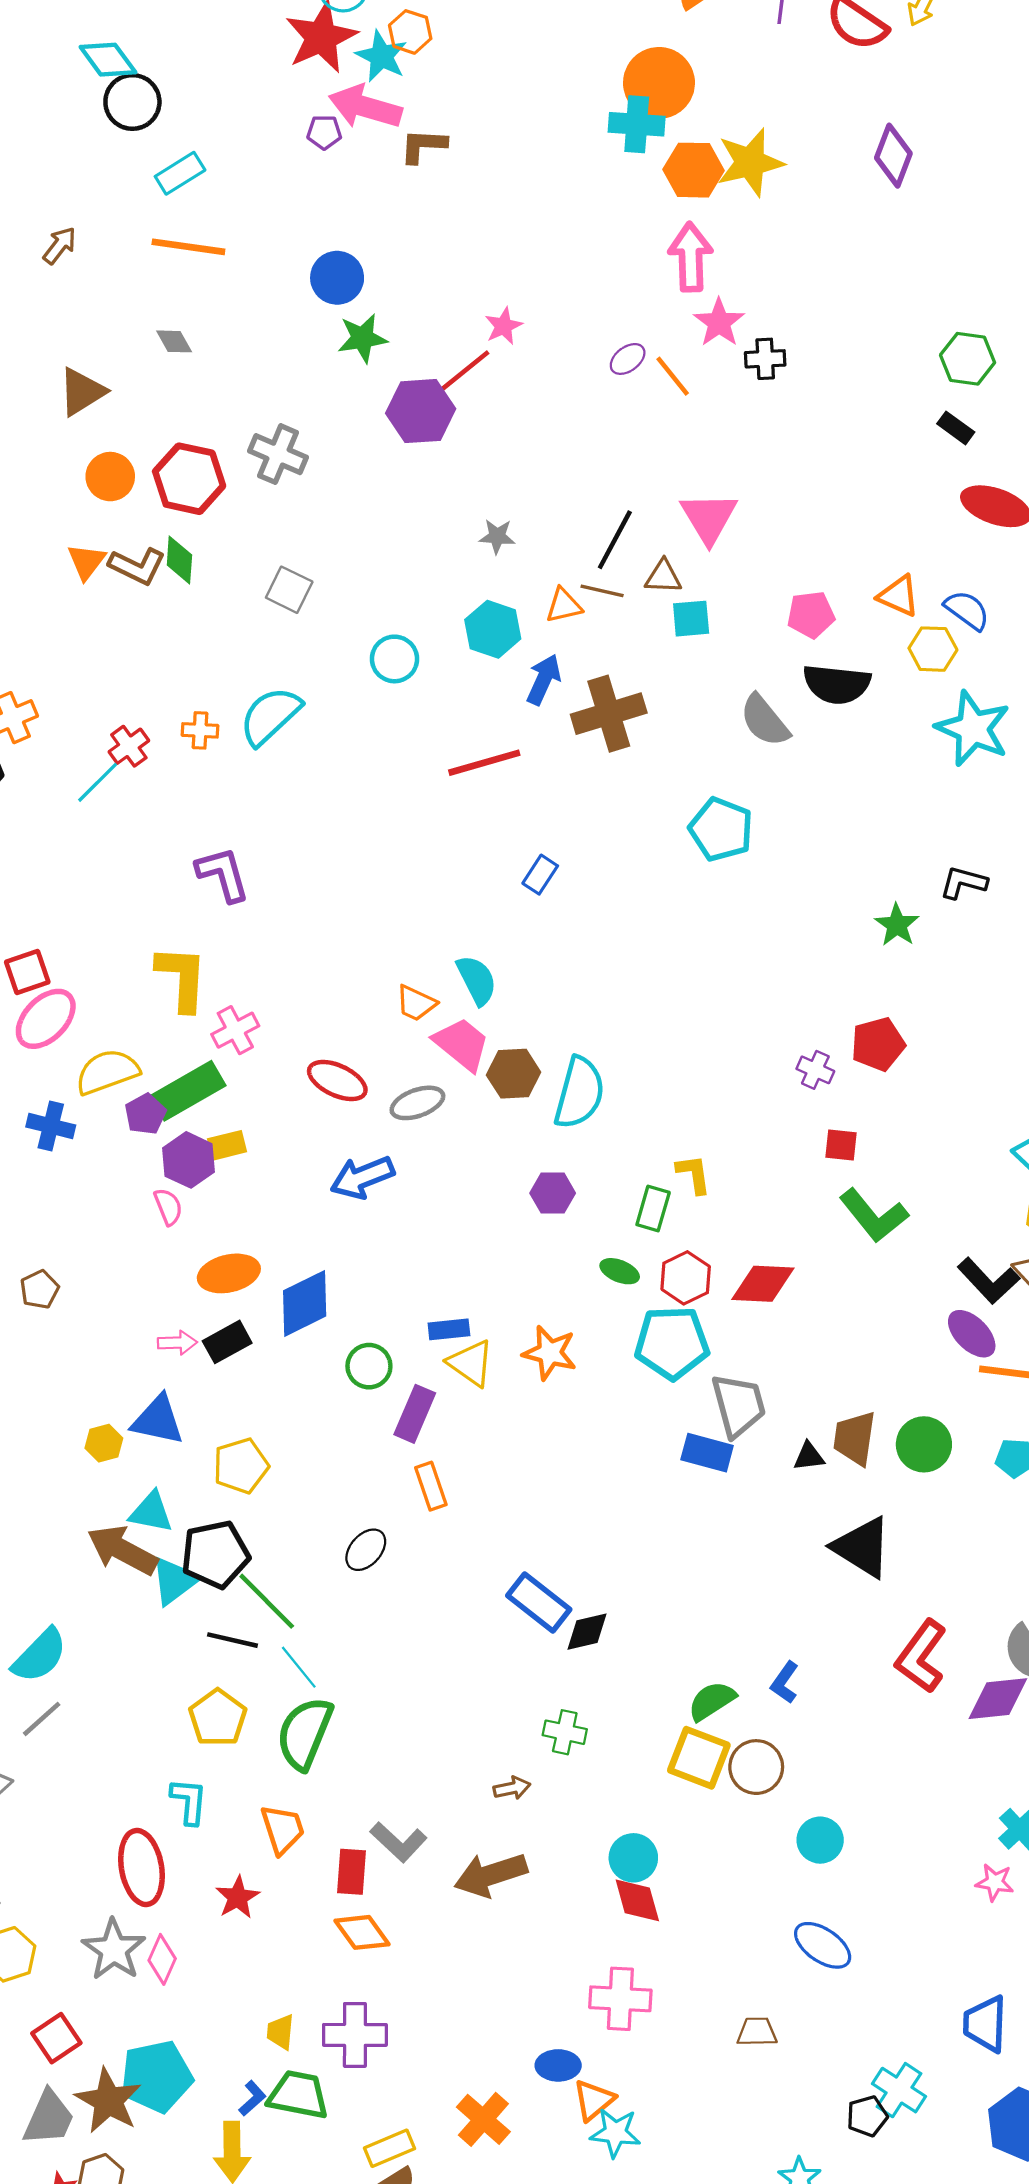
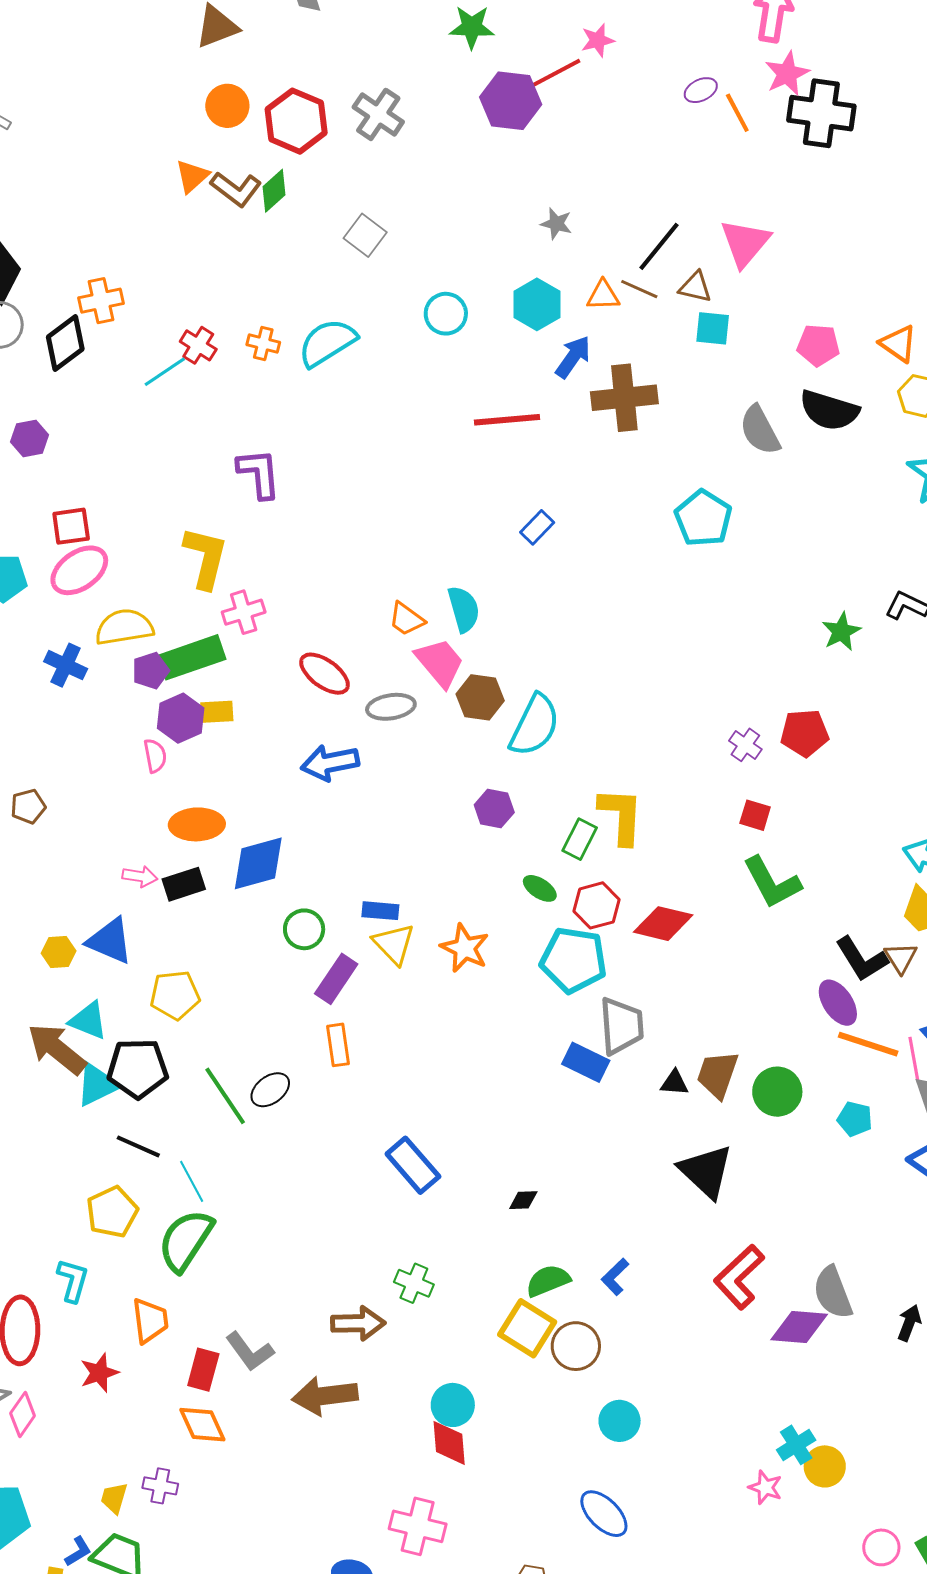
black cross: (765, 359) -> (821, 113), size x1.8
green diamond: (179, 560) -> (274, 191), turned 33
red cross: (129, 746) -> (198, 345), turned -33
yellow L-shape: (694, 1174) -> (621, 816), size x1.6
green line: (267, 1601) -> (225, 1096), moved
black diamond: (587, 1632) -> (523, 1200), moved, size x0.7
brown arrow: (512, 1788) -> (358, 1323), size x1.6
purple cross: (355, 2035) -> (160, 1486), moved, size x0.6

